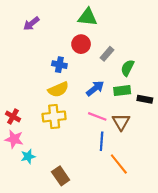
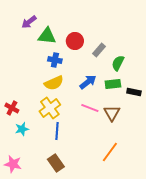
green triangle: (88, 17) -> (47, 36), moved
yellow cross: (54, 116) -> (50, 108), turned -30
pink star: (14, 139) -> (13, 164), moved
blue line: (102, 141) -> (57, 131), moved
cyan star: (28, 156) -> (22, 129), moved
orange line: (119, 164) -> (110, 152), turned 75

